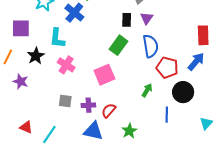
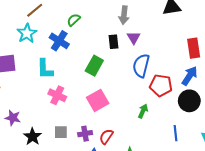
green rectangle: (118, 45) -> (94, 66), moved
blue semicircle: (151, 46) -> (141, 66), turned -150
black star: (36, 56) -> (32, 137), moved
black circle: (183, 92) -> (189, 101), moved
blue line: (167, 115) -> (176, 133), moved

